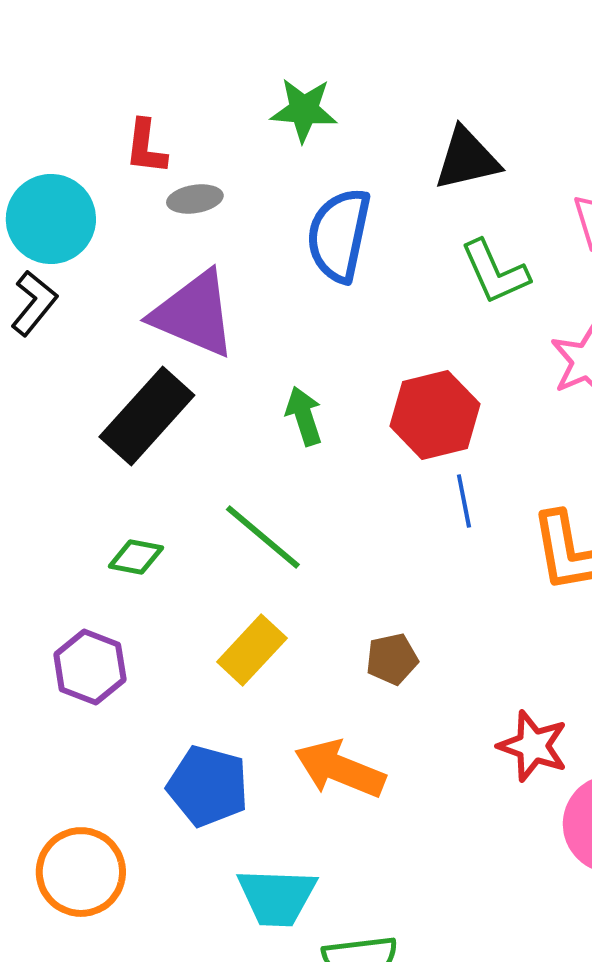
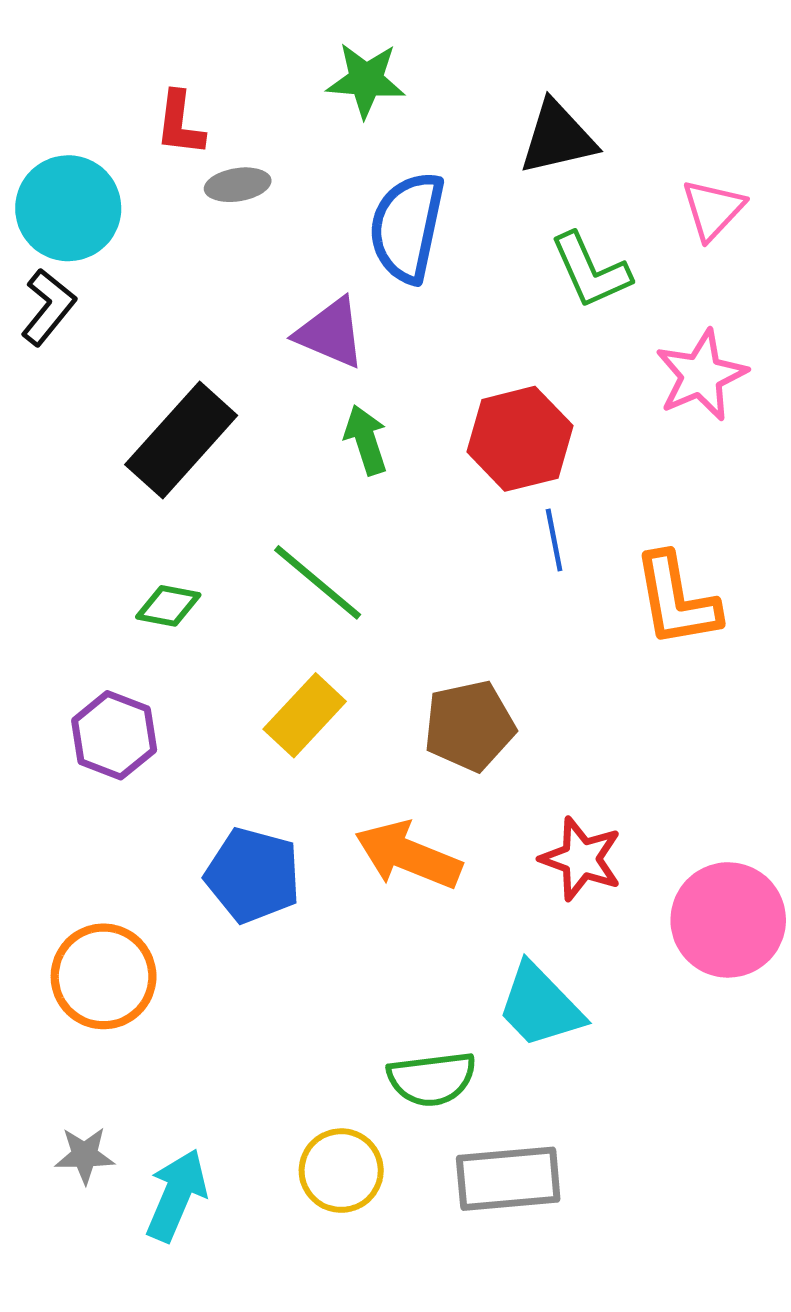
purple triangle: (194, 314) -> (331, 333), moved, size x0.7
brown pentagon: (392, 659) -> (469, 726), size x1.5
red star: (533, 746) -> (581, 859), moved
cyan trapezoid: (277, 897) -> (540, 1006), moved, turned 44

